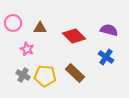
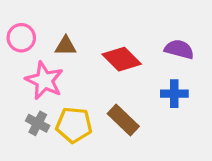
pink star: (27, 49) -> (44, 80), size x1.6
blue cross: (106, 57) -> (174, 94), turned -35

